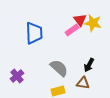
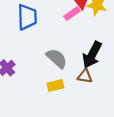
black arrow: (89, 65) -> (92, 55), size x1.6

